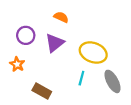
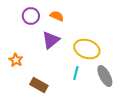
purple circle: (26, 35) -> (31, 16), moved

